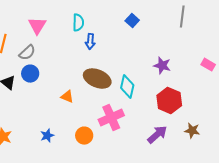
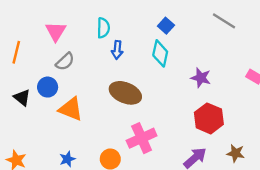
gray line: (182, 17) -> (224, 21), turned -65
gray semicircle: (27, 53) -> (65, 62), moved
cyan diamond: (127, 87) -> (160, 53), moved
orange triangle: (67, 97) -> (71, 109), moved, size x1.6

